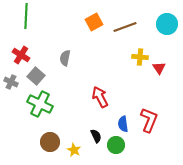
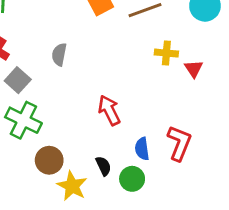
brown circle: (50, 142) -> (49, 160), moved
yellow star: (74, 150) -> (72, 186), size x1.5

